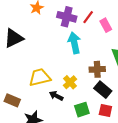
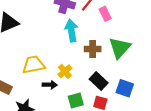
brown cross: (97, 69) -> (93, 49), moved
black arrow: (56, 96) -> (50, 85), turned 152

